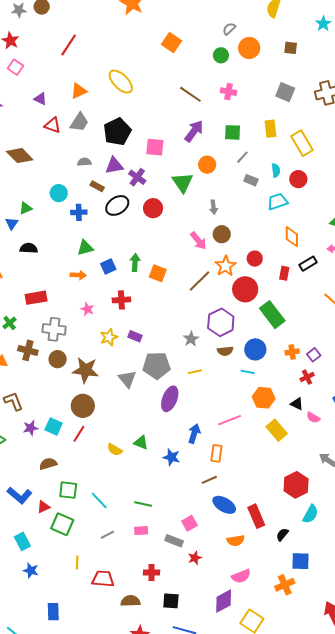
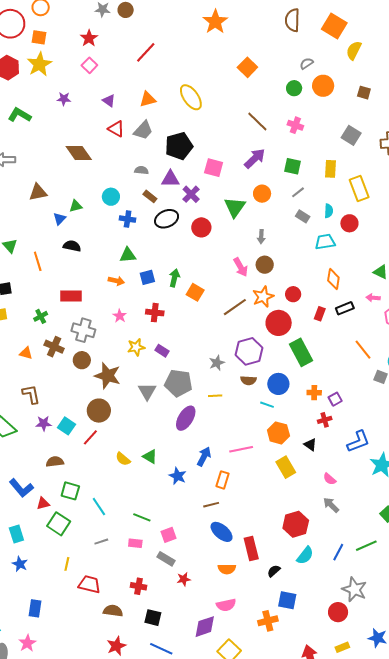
pink semicircle: (313, 418) -> (330, 479), moved
pink square: (190, 523) -> (168, 535), moved

